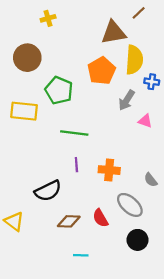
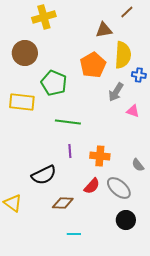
yellow cross: (48, 18) -> (44, 17), size x1.6
brown triangle: (114, 33) -> (104, 30), size x0.7
red semicircle: (100, 218) -> (92, 186), moved, turned -108

